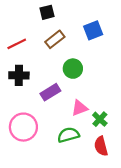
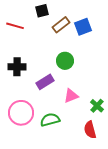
brown rectangle: (55, 39) -> (61, 25), moved
red line: (17, 44) -> (15, 26), moved, turned 42
green cross: (100, 119) -> (97, 106), moved
green semicircle: (68, 135) -> (50, 120), moved

